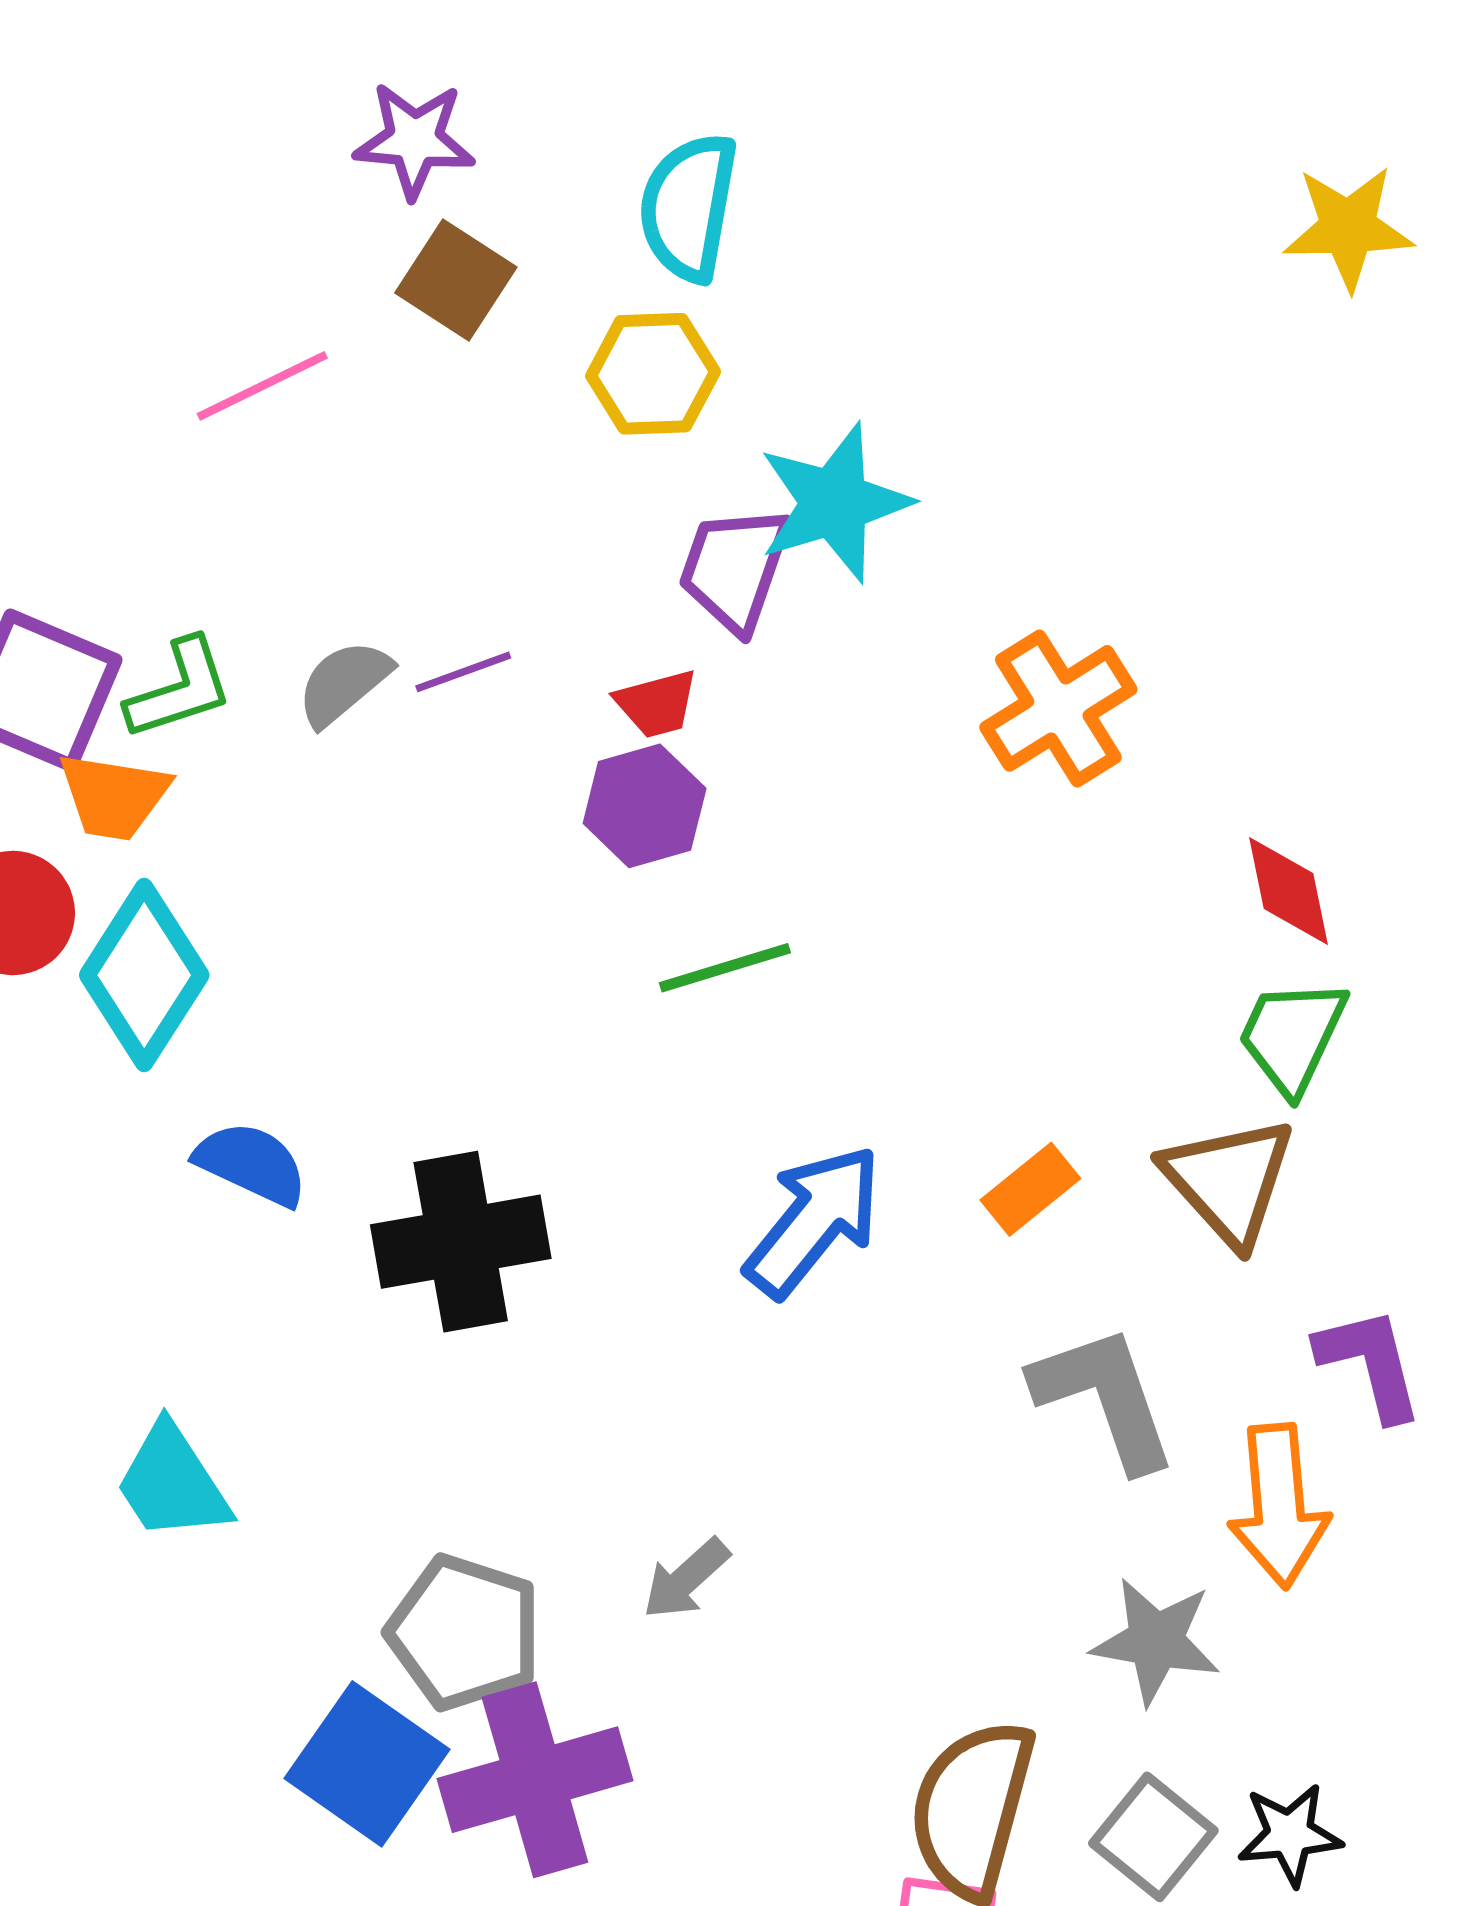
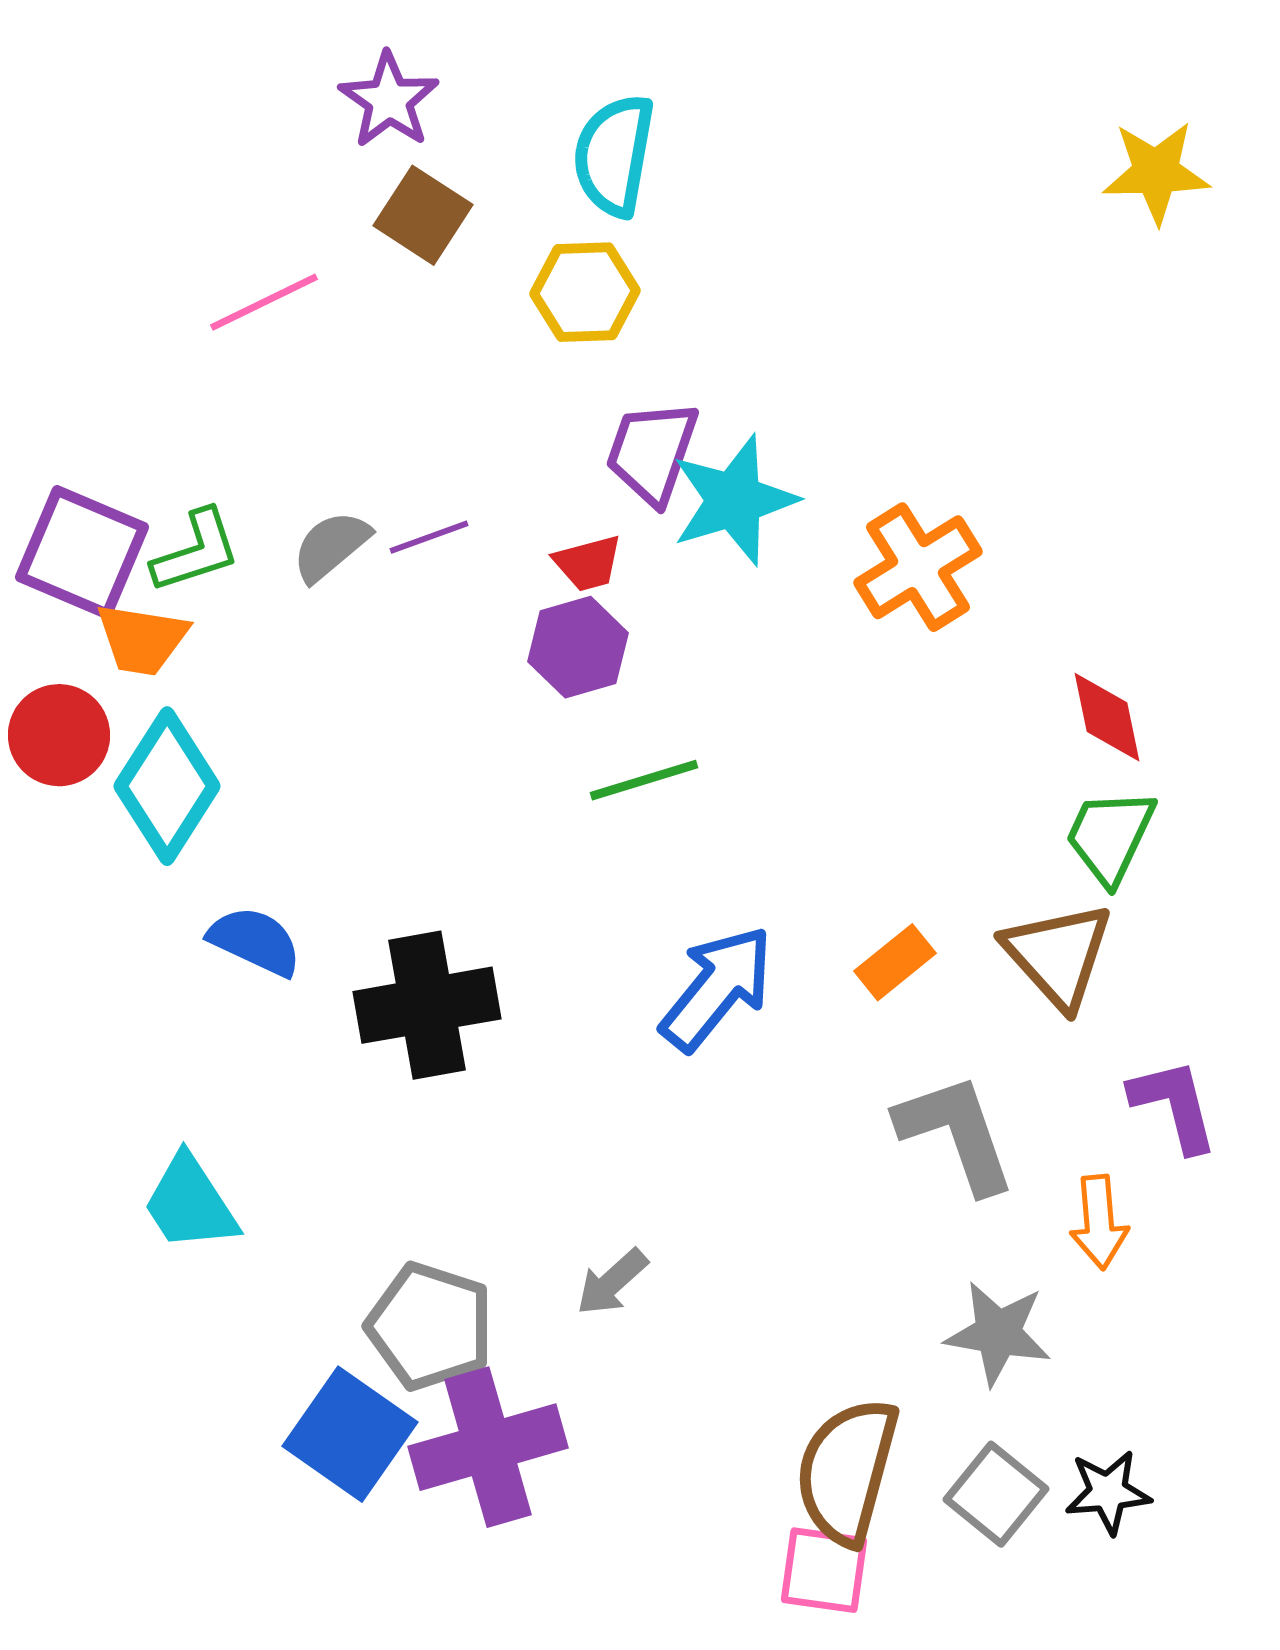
purple star: (414, 140) -> (389, 100), turned 30
cyan star: (834, 503) -> (734, 500), moved
orange arrow: (1279, 1506) -> (1099, 1222), size x0.7

